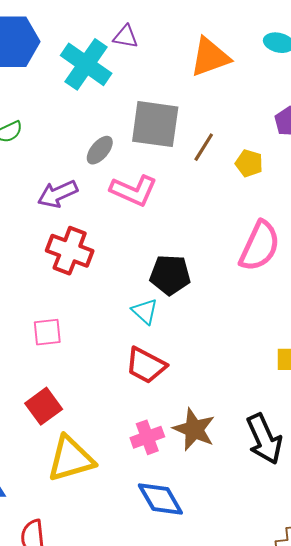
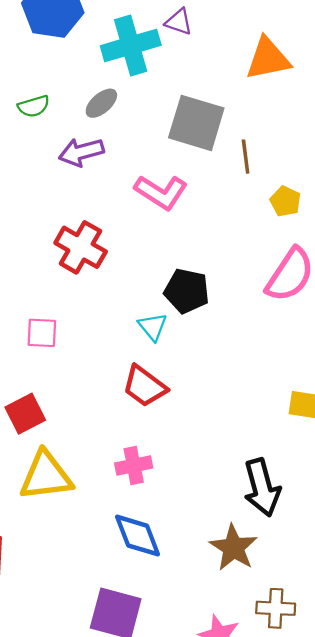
cyan cross: (86, 64) -> (131, 46), turned 30
brown line: (204, 147) -> (246, 157), turned -48
gray ellipse: (100, 150) -> (101, 103), moved
yellow pentagon: (249, 163) -> (285, 201), moved
purple arrow: (58, 194) -> (81, 152), moved
brown star: (194, 429) -> (234, 548), moved

